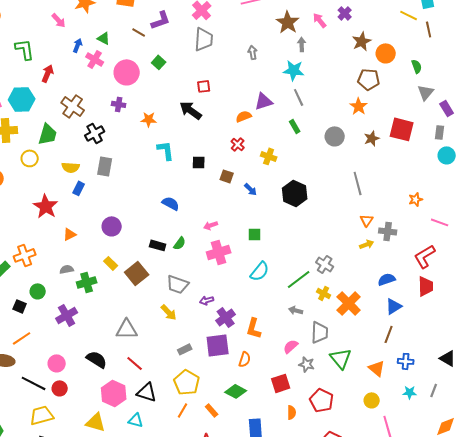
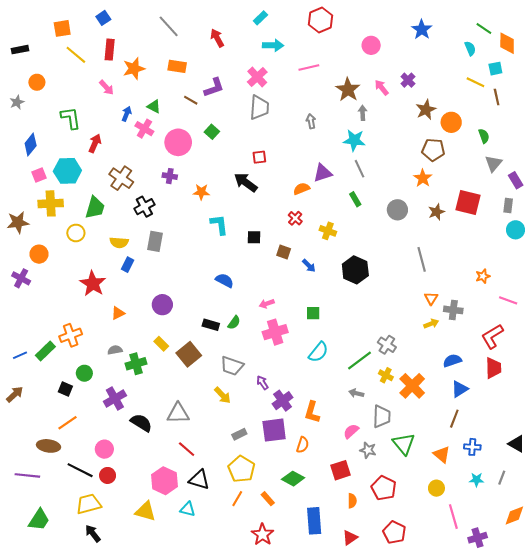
purple arrow: (207, 300) -> (263, 383), turned 72
black semicircle: (97, 359) -> (141, 423), moved

